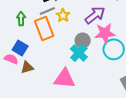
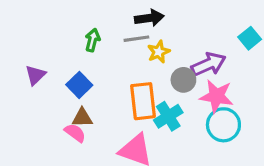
orange rectangle: (44, 28) -> (143, 101), moved
gray circle: (83, 41) -> (183, 80), moved
pink semicircle: (11, 59) -> (75, 133), moved

